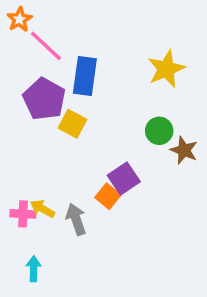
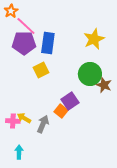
purple pentagon: (44, 99) -> (24, 43), moved, turned -30
yellow square: (72, 124) -> (41, 70), turned 35
green circle: (159, 131) -> (90, 74), size x1.5
gray arrow: (76, 219) -> (43, 124), turned 42

